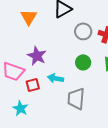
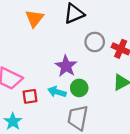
purple star: (37, 56) -> (66, 66), moved
green circle: (83, 62) -> (79, 88), moved

